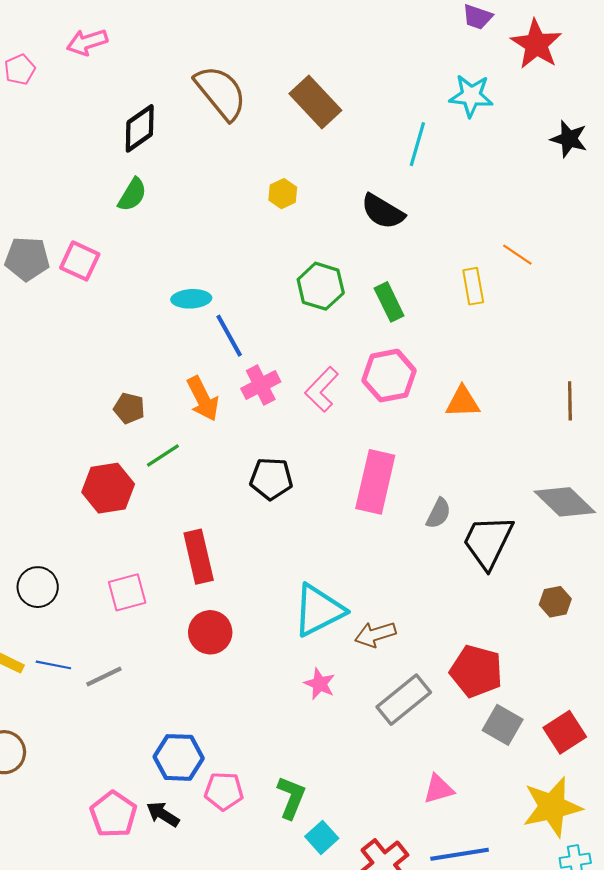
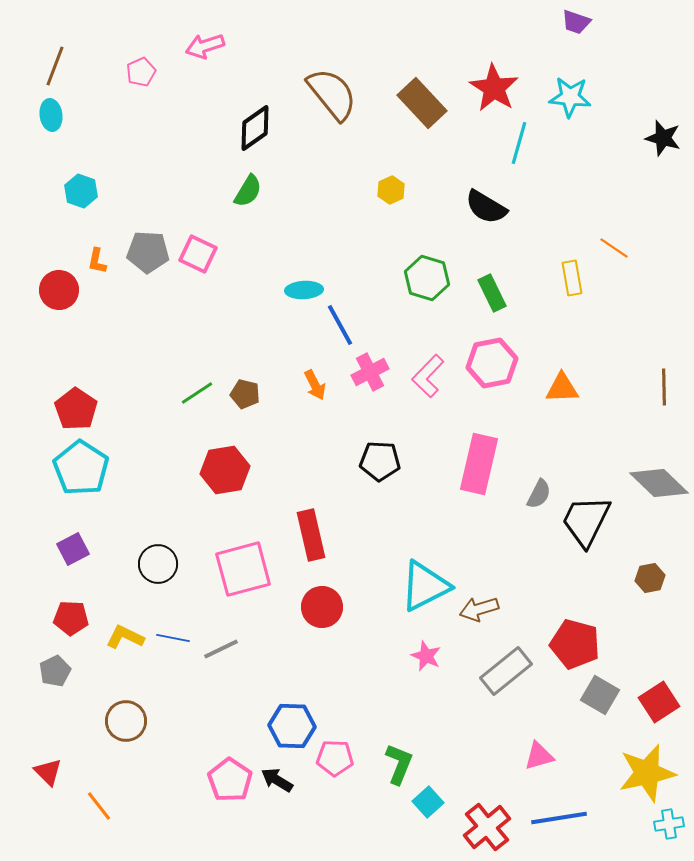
red star: (536, 44) -> (494, 88), moved
orange arrow: (203, 399) -> (315, 385), size x0.7
green line: (163, 456) -> (197, 393), moved
pink square: (127, 592) -> (243, 569), size x1.5

